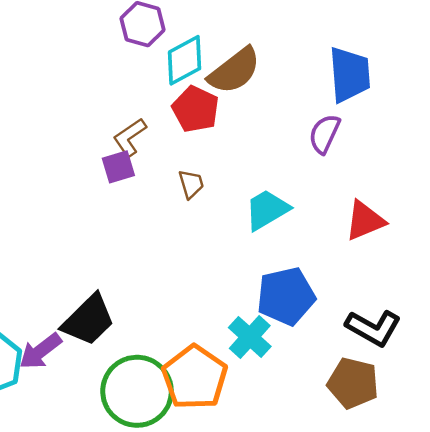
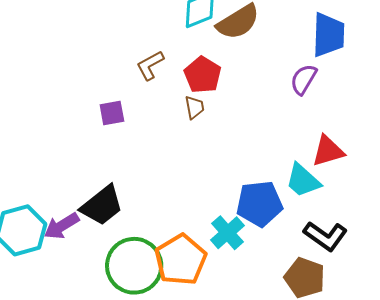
red pentagon: (196, 109) -> (203, 75), moved
purple square: (118, 167) -> (112, 113), moved
cyan trapezoid: (267, 210) -> (303, 180), moved, turned -114

